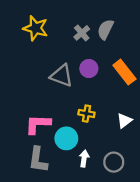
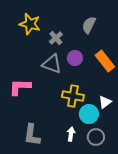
gray cross: (82, 33) -> (56, 38), moved
yellow cross: (86, 114) -> (73, 96), size x1.5
pink L-shape: (38, 124) -> (20, 87), moved
cyan circle: (66, 138) -> (89, 114), moved

